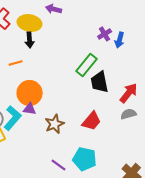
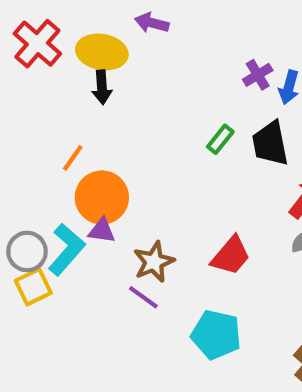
orange line: (16, 63) -> (73, 158), moved, turned -40
green rectangle: (87, 65) -> (220, 139), size x0.6
black trapezoid: (100, 82) -> (270, 143), moved
purple line: (59, 165) -> (143, 297), moved

